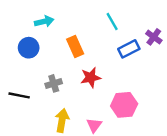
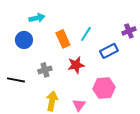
cyan line: (112, 21) -> (86, 34), moved, turned 63
purple cross: (154, 37) -> (129, 31), turned 32
blue rectangle: (129, 49) -> (109, 51), moved

